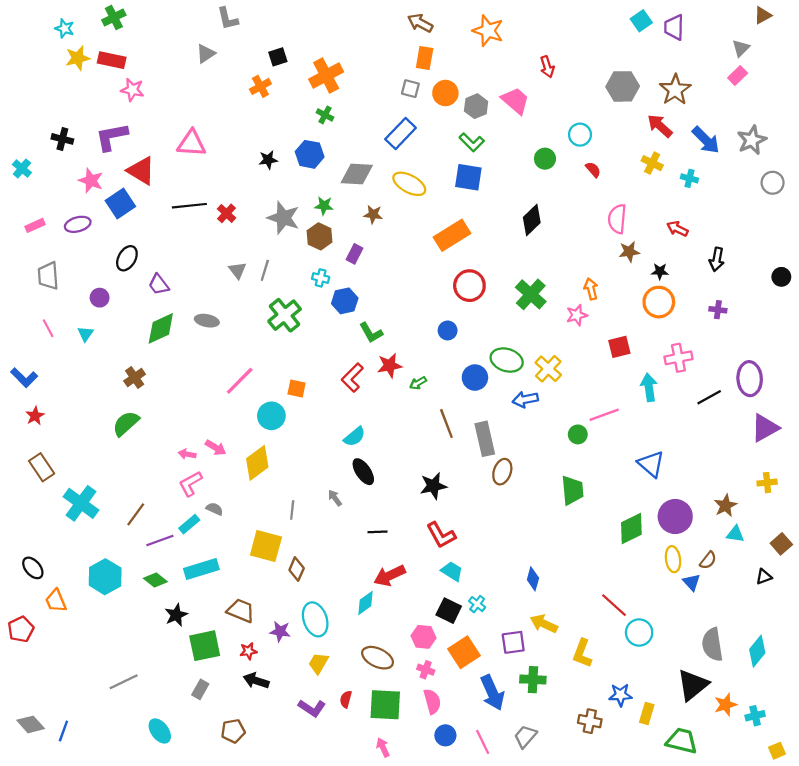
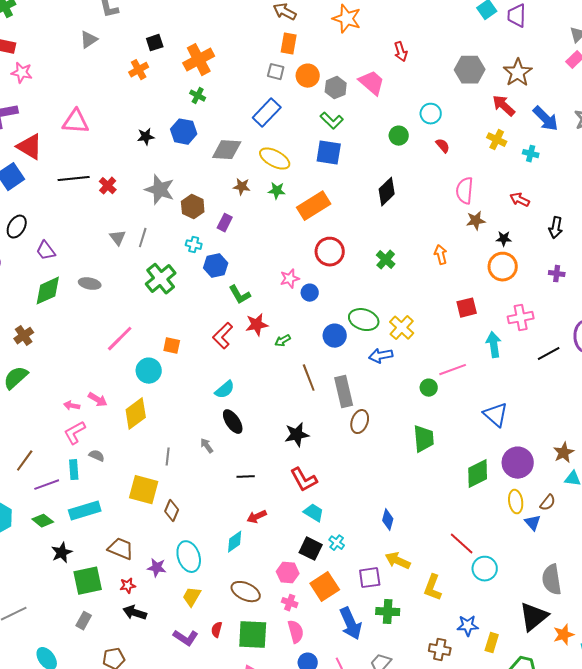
green star: (324, 206) -> (277, 191), moved
green cross: (531, 294) -> (386, 260), size x0.7
pink star: (577, 315) -> (290, 279), moved
cyan rectangle: (189, 524) -> (74, 470), turned -54
red arrow: (390, 576) -> (257, 517), size x0.7

